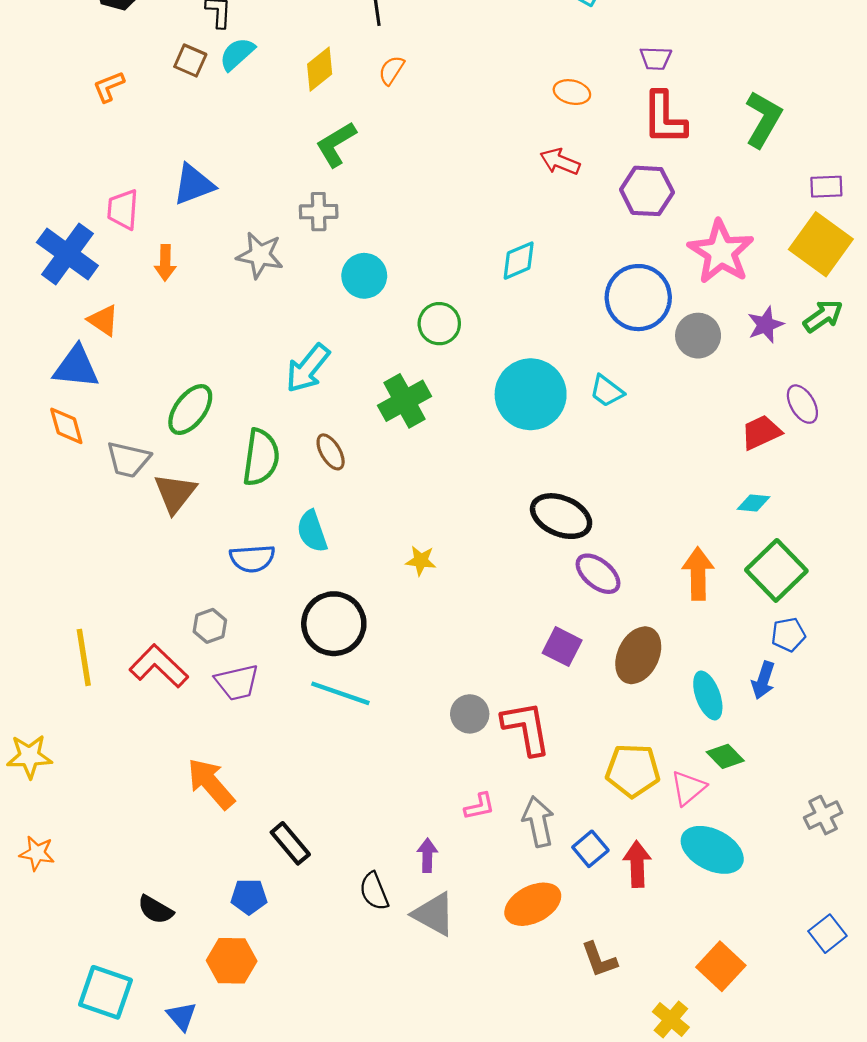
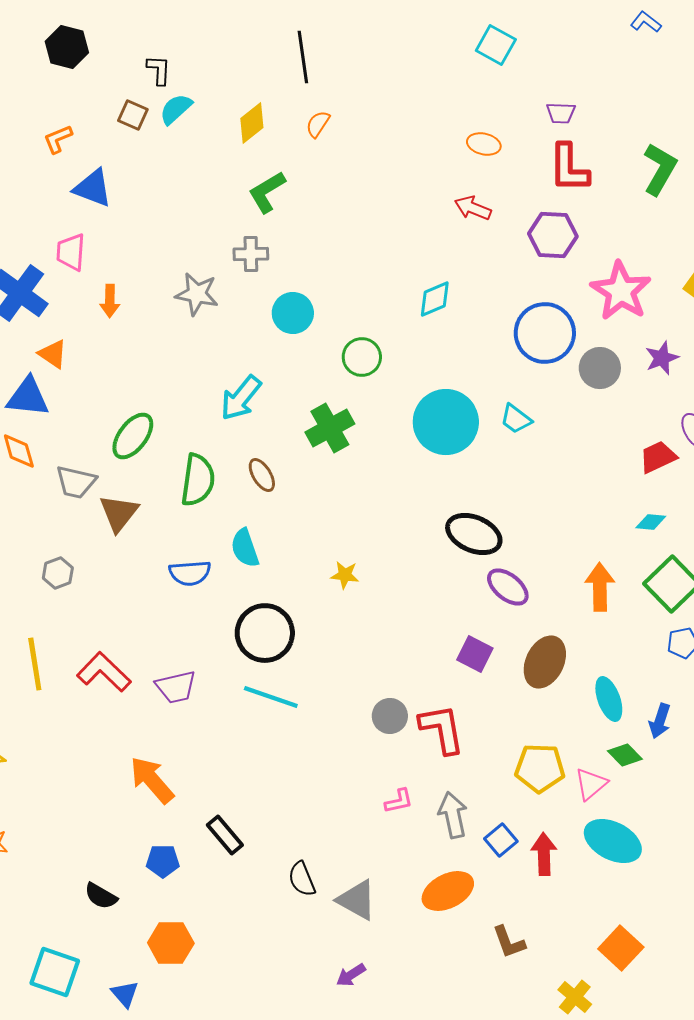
blue triangle: (194, 184) -> (93, 188), moved, turned 42
gray hexagon: (210, 626) -> (58, 573), moved
blue arrow: (763, 680) -> (660, 721), moved
purple arrow: (427, 855) -> (351, 975), moved, turned -124
blue pentagon: (249, 897) -> (163, 861), moved

